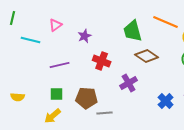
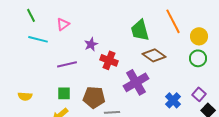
green line: (13, 18) -> (31, 15), moved, turned -40
orange line: (166, 22) -> (173, 21), turned 40
purple star: (85, 36) -> (91, 44), moved
purple cross: (129, 83) -> (136, 82), size x1.4

